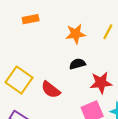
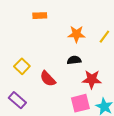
yellow square: (19, 80) -> (22, 66), size x0.7

